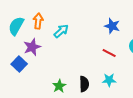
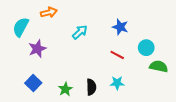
orange arrow: (38, 21) -> (49, 12), moved, turned 70
cyan arrow: (61, 31) -> (80, 32), moved
blue square: (19, 64) -> (33, 83), moved

